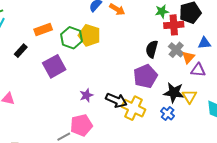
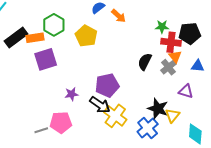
orange rectangle: (43, 29) -> (35, 38), moved
green hexagon: (72, 38) -> (54, 25), moved
black rectangle: (21, 51) -> (16, 37), size x1.6
orange triangle: (188, 57) -> (175, 57), moved, turned -32
purple pentagon: (145, 76) -> (107, 85), moved
blue cross: (168, 114) -> (148, 128), size x1.5

